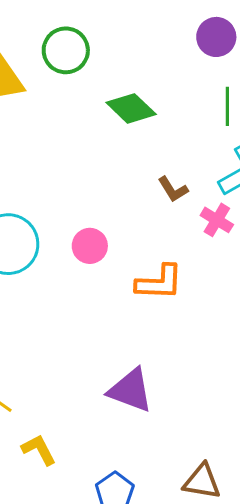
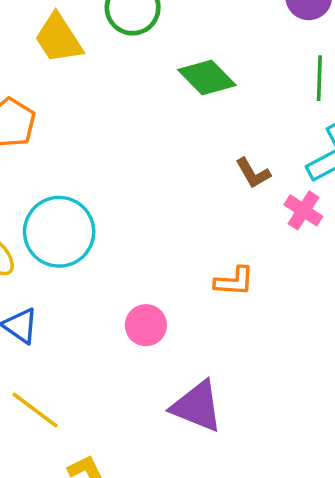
pink circle: (90, 246) -> (146, 325), moved
orange L-shape: (159, 282) -> (234, 281), size x0.7

